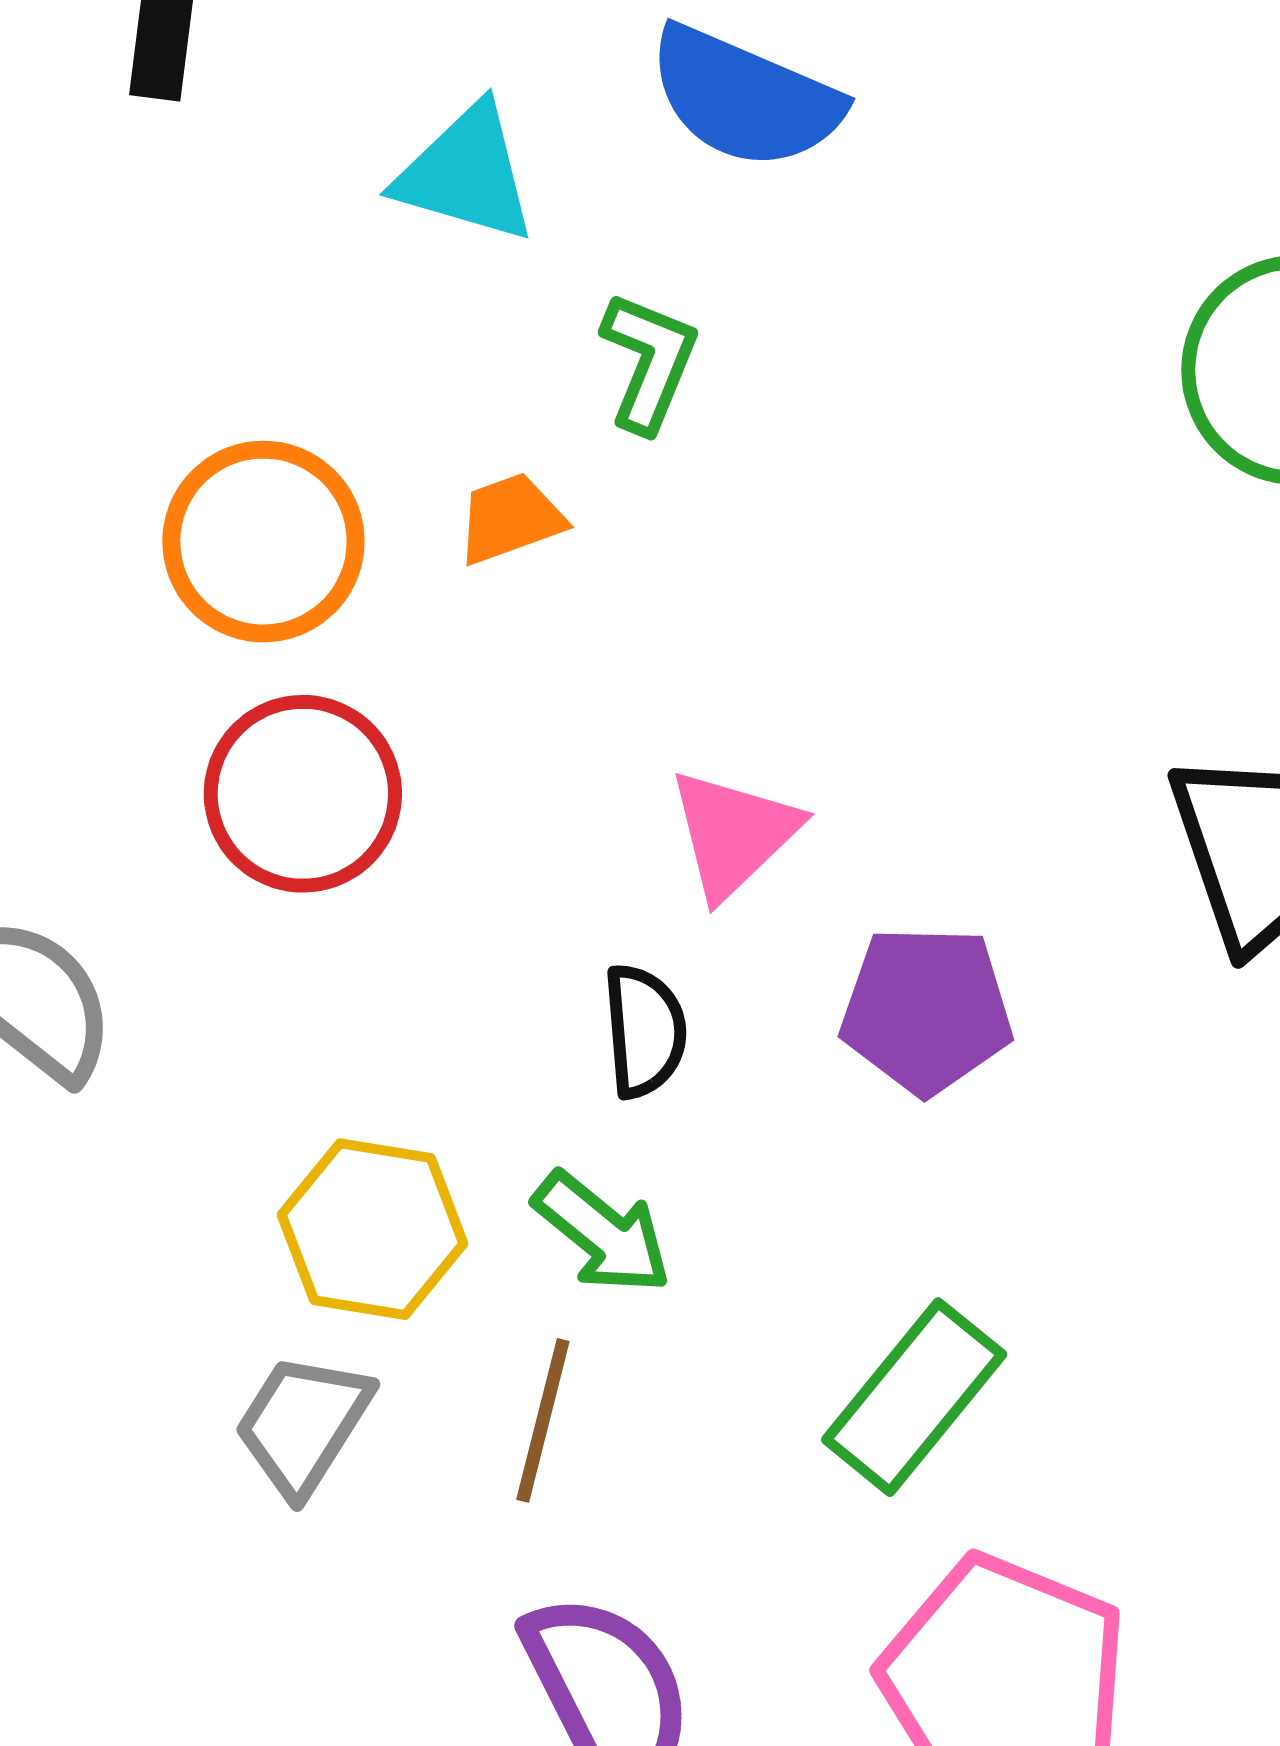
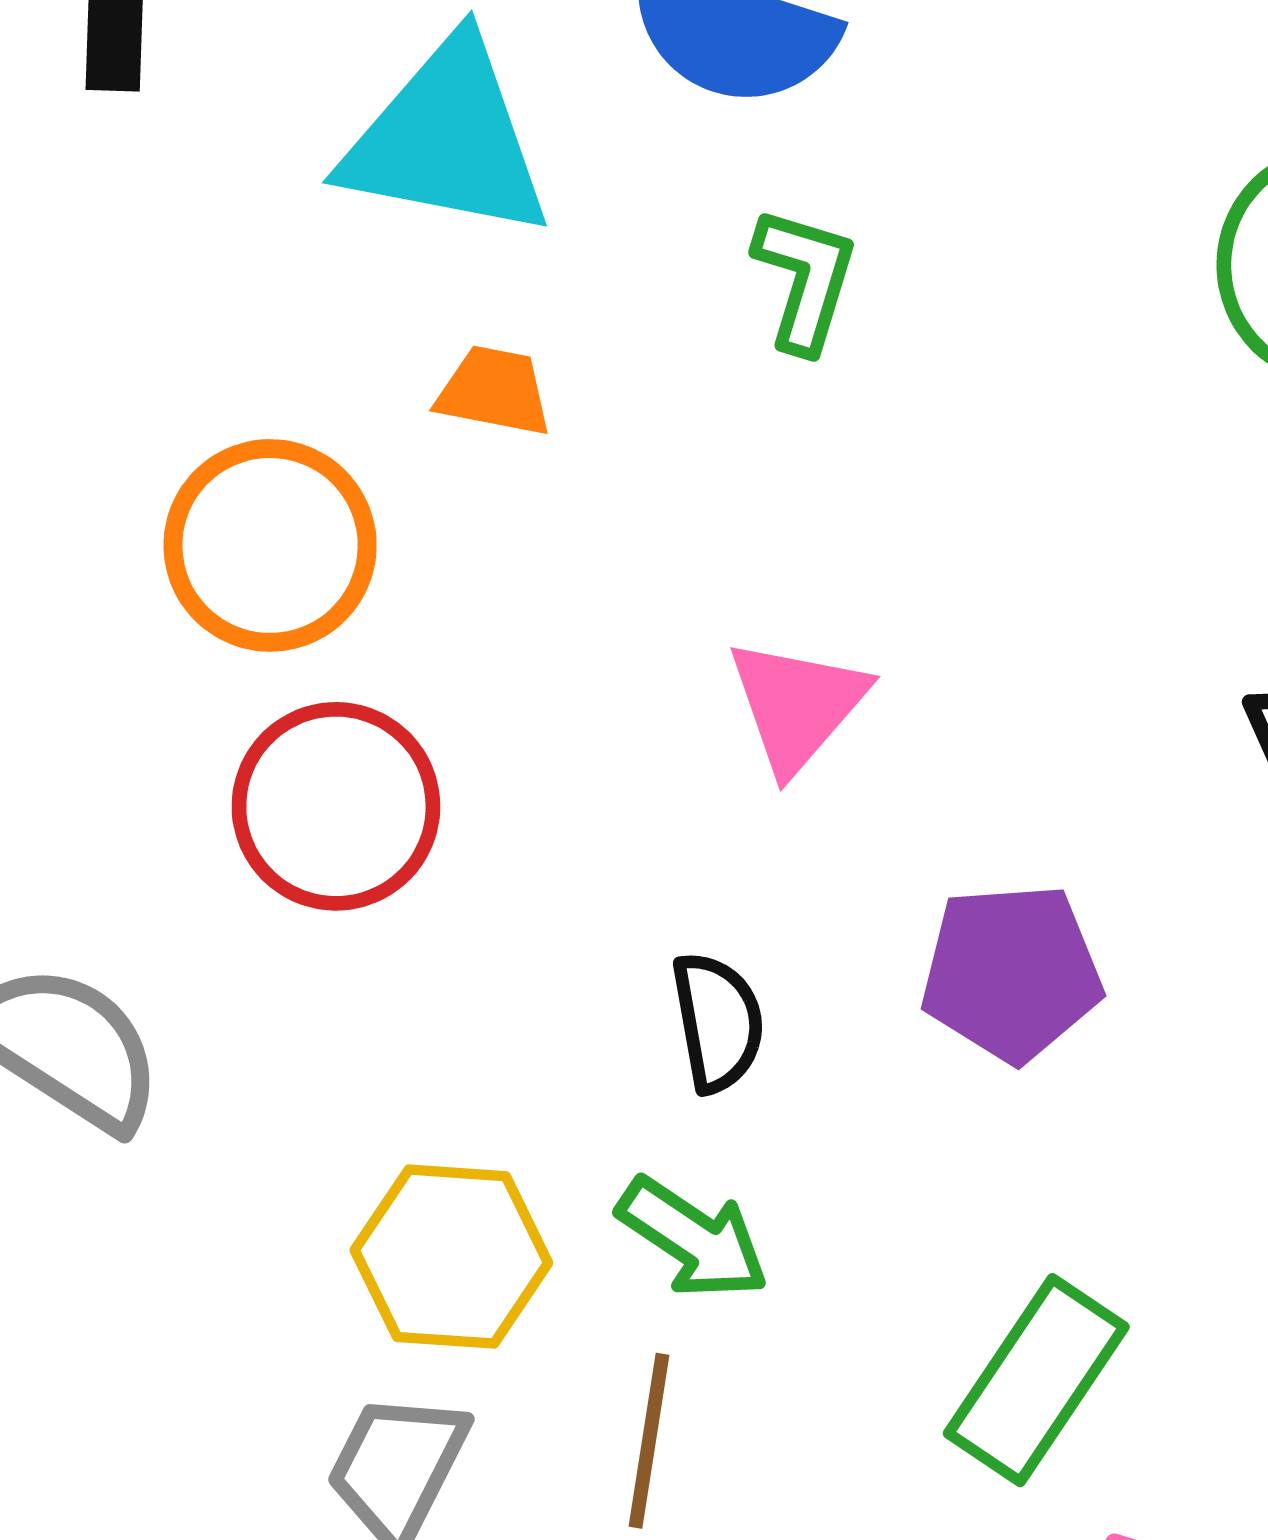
cyan triangle: (466, 174) -> (447, 140), size x1.4
green L-shape: (649, 362) -> (805, 279), moved
orange trapezoid: (510, 519) -> (494, 391), moved, turned 36
pink triangle: (734, 834) -> (797, 705), moved

